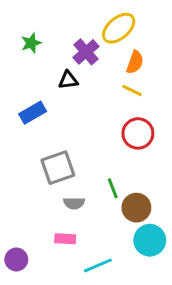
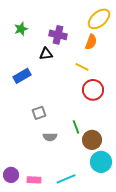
yellow ellipse: (119, 28) -> (99, 19), moved
purple cross: (86, 52) -> (58, 35), turned -36
yellow line: (132, 90) -> (82, 67), moved
gray square: (58, 168) -> (39, 113), size x0.6
pink rectangle: (65, 239) -> (34, 180), moved

